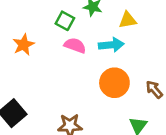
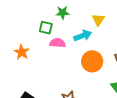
yellow triangle: (128, 20) -> (98, 20), moved, turned -32

